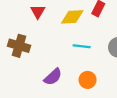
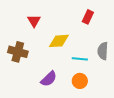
yellow diamond: (72, 17) -> (59, 41), moved
cyan line: (82, 46) -> (80, 59), moved

